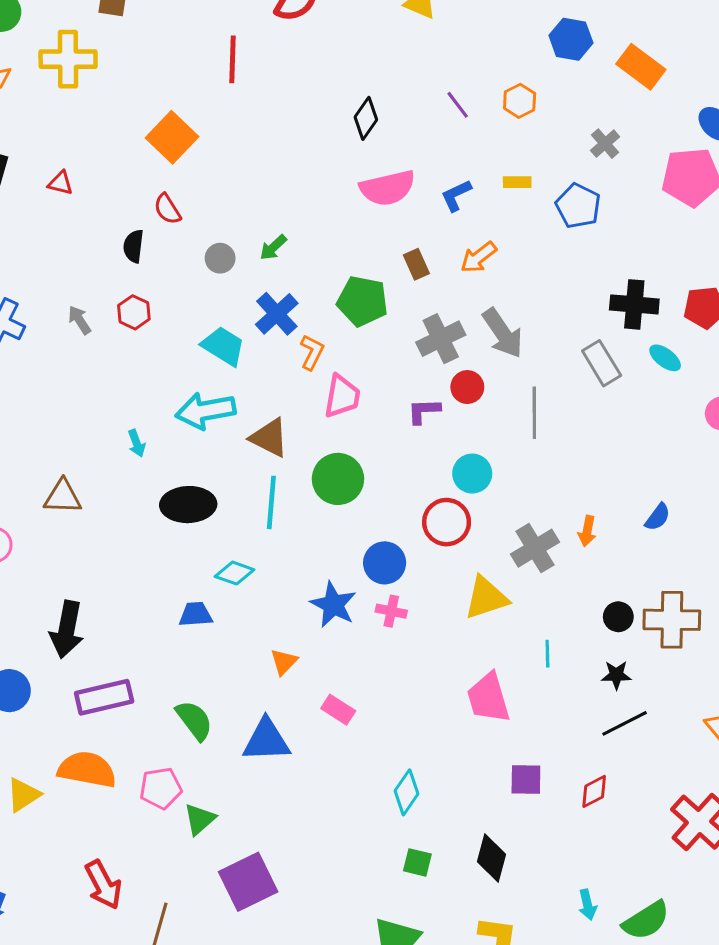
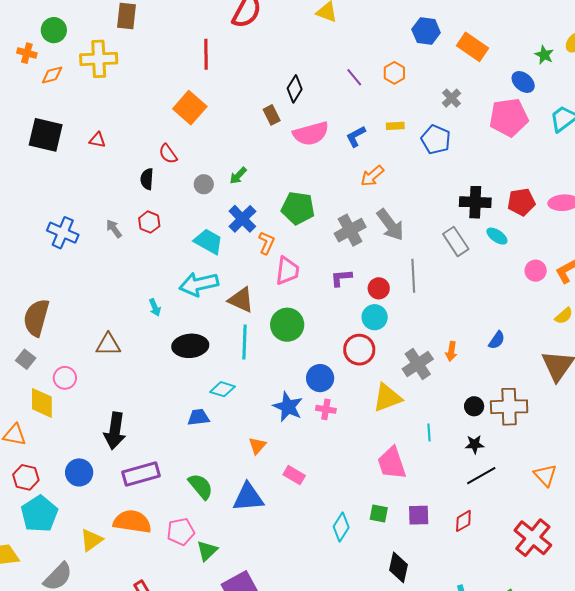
orange square: (172, 137) -> (190, 108), moved
brown rectangle: (416, 264) -> (272, 115), moved
red circle: (467, 387) -> (379, 288), moved
green square: (417, 862) -> (379, 514), moved

